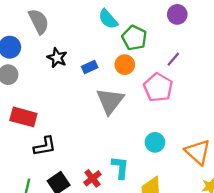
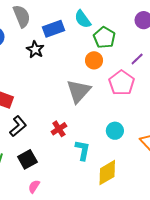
blue rectangle: (90, 67) -> (53, 29), moved, size x1.5
black L-shape: (45, 146) -> (18, 126), turned -35
red cross: (92, 178) -> (59, 129), moved

